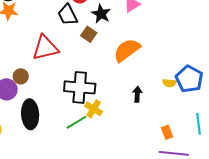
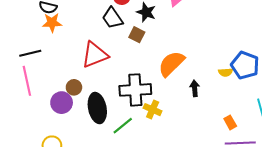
orange semicircle: (127, 50) -> (171, 64), moved
black ellipse: (30, 114) -> (97, 108), moved
green line: (76, 122) -> (123, 126), moved

